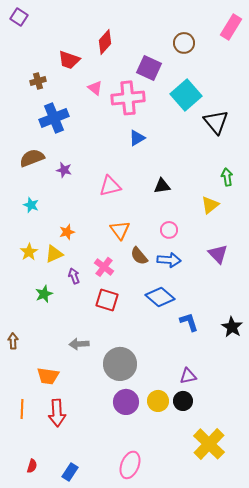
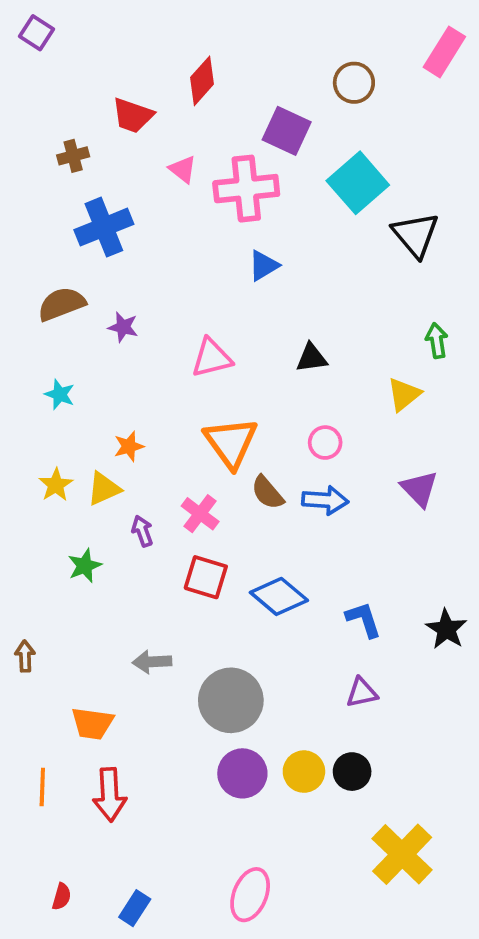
orange triangle: (120, 230) -> (231, 443), size x1.4
blue diamond: (160, 297) -> (279, 596), moved
purple triangle: (188, 376) -> (362, 693), moved

